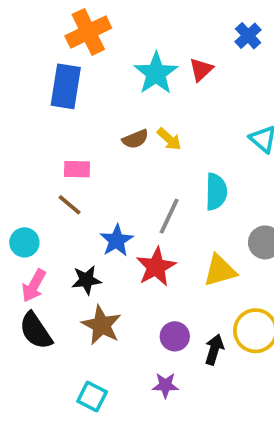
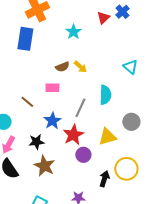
red triangle: (201, 70) -> (103, 18), moved
cyan star: (156, 73) -> (73, 32), size x0.7
pink rectangle: (77, 169) -> (52, 88), moved
purple circle: (175, 336) -> (83, 155), moved

